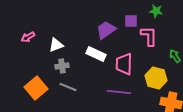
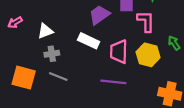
yellow hexagon: (156, 78) -> (148, 55), moved
orange square: (36, 88) -> (24, 78), turned -35

